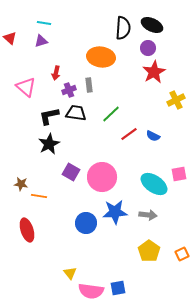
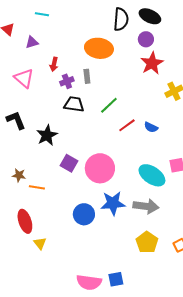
purple triangle: (41, 41) -> (32, 42), moved
black L-shape: (49, 116) -> (16, 120), moved, turned 80
gray arrow: (148, 215) -> (146, 206), size x1.4
yellow triangle: (70, 273) -> (40, 243), moved

